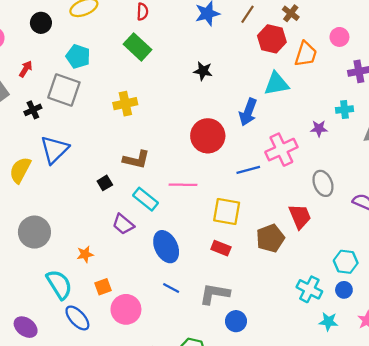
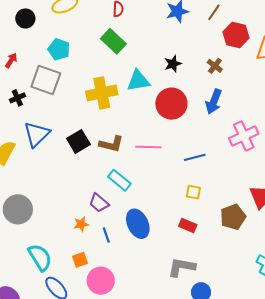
brown cross: (291, 13) -> (215, 66), moved
black star: (203, 71) -> (173, 64), turned -30
cyan triangle: (276, 84) -> (138, 81), moved
yellow cross: (125, 104) -> (102, 93), size x1.4
red circle: (208, 136) -> (171, 104), moved
blue line: (248, 170) -> (195, 157), moved
black square: (105, 183) -> (78, 141), moved, size x1.6
pink line: (183, 185) -> (148, 147), moved
yellow square: (227, 212) -> (193, 192), size x0.6
orange star: (85, 254) -> (81, 224), moved
blue line: (171, 288) -> (106, 235), moved, turned 42

